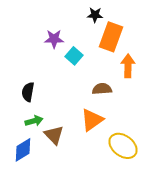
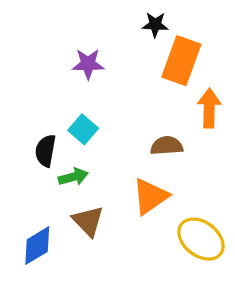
cyan square: (74, 56) -> (83, 129), moved
green arrow: (34, 121) -> (73, 177), moved

